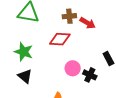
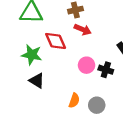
red arrow: (88, 23) -> (83, 30), moved
red diamond: (60, 39) -> (56, 41), moved, turned 70

